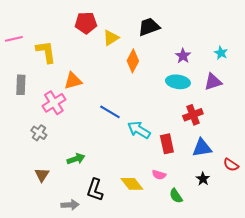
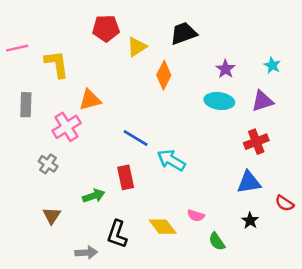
red cross: (193, 115) -> (256, 142), moved
red rectangle: (167, 144) -> (126, 177), moved

